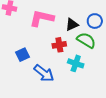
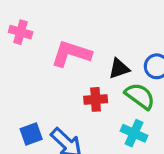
blue square: (23, 55) -> (31, 134), moved
cyan cross: (76, 63) -> (134, 133), moved

